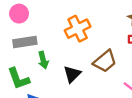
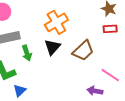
black triangle: (72, 74) -> (52, 47), moved

